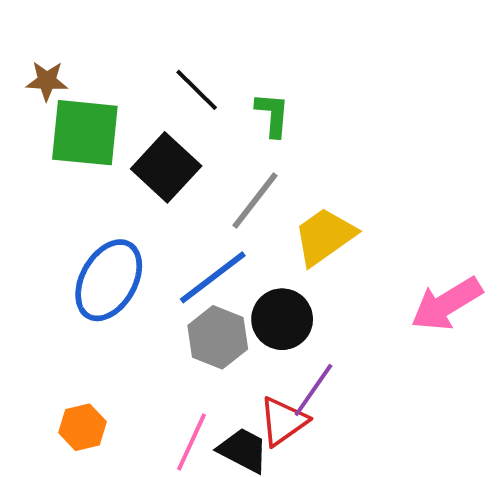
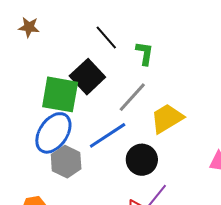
green square: (85, 133) -> (60, 94), moved
gray hexagon: (218, 337) -> (66, 162), moved

